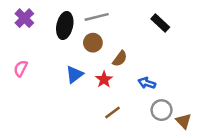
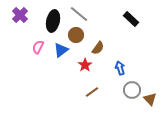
gray line: (97, 17) -> (79, 14), turned 54
pink semicircle: (21, 68) -> (38, 47), moved
blue triangle: (75, 75) -> (61, 50), moved
blue arrow: (147, 83) -> (120, 68), turned 56

